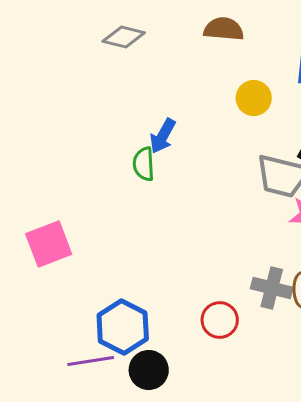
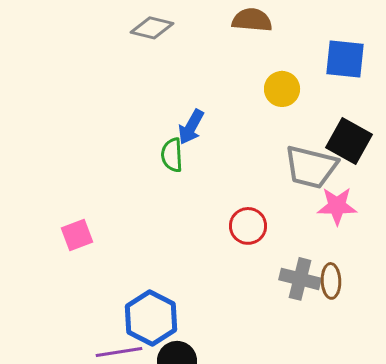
pink square: (49, 244) -> (77, 235), size x0.7
red circle: (220, 320) -> (248, 226), moved

